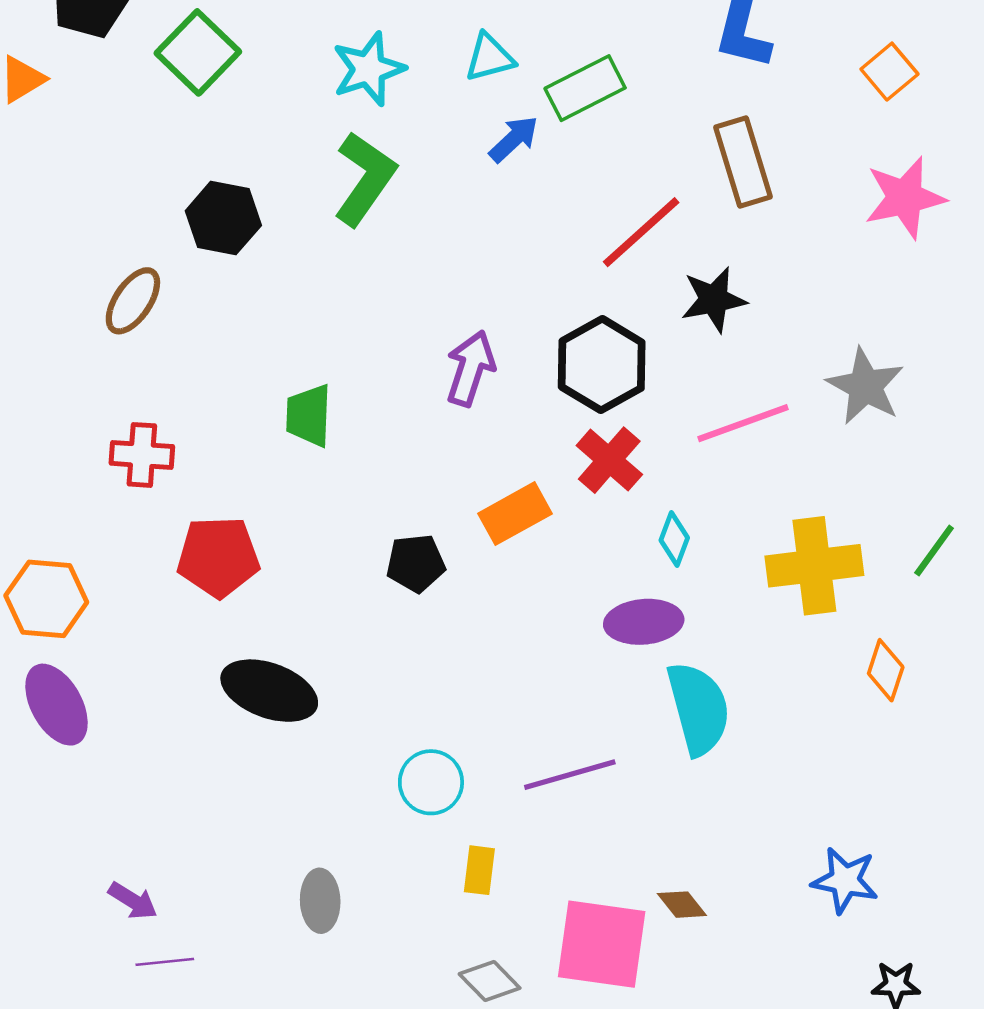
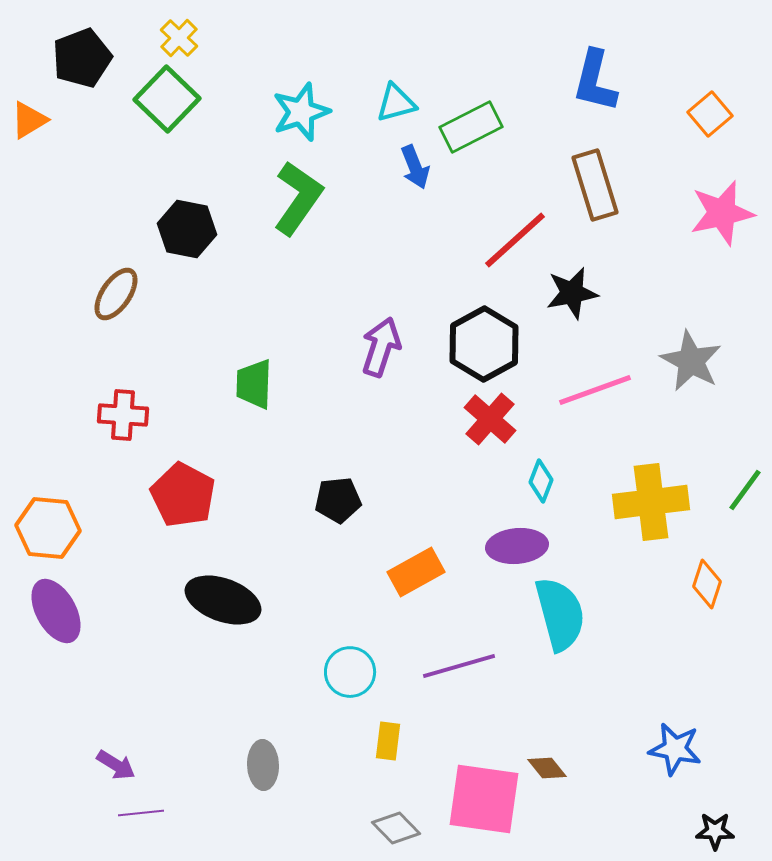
blue arrow: (514, 139) -> (415, 167), turned 111
orange rectangle: (515, 514) -> (416, 572), moved
red pentagon: (218, 557) -> (183, 495), turned 30

